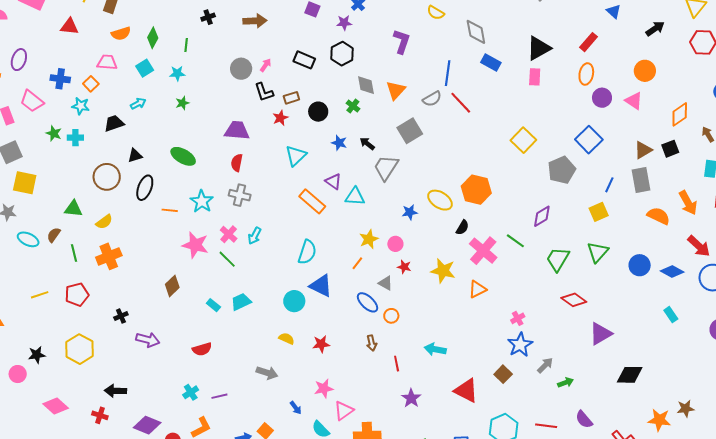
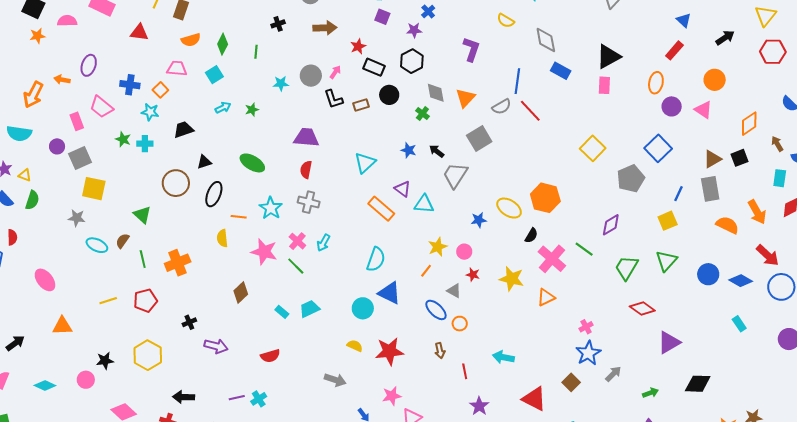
red rectangle: (588, 42) -> (674, 50), moved
cyan star: (177, 73) -> (281, 83), moved
cyan arrow: (138, 104) -> (223, 108), moved
black circle: (318, 112) -> (389, 95), moved
red star: (280, 118) -> (358, 46), moved
green triangle: (73, 209) -> (142, 215), turned 36
yellow semicircle: (104, 222) -> (222, 238), moved, turned 120
red star: (321, 344) -> (389, 351), size x1.6
green arrow: (566, 382) -> (651, 393), moved
purple line: (219, 396) -> (237, 398), moved

